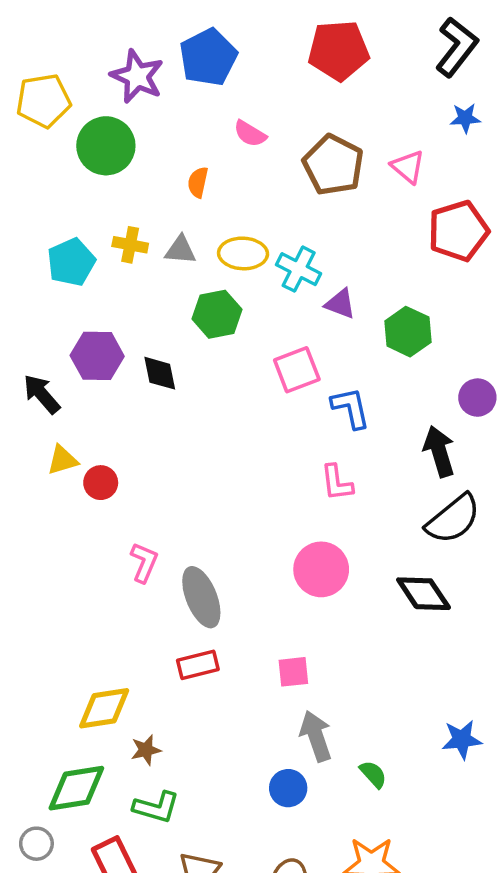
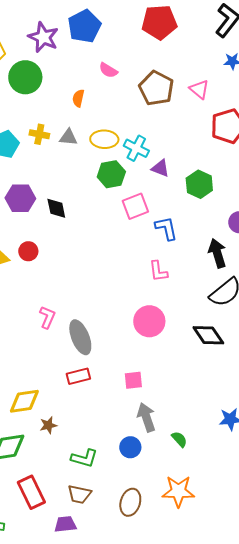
green hexagon: (217, 314) -> (111, 174), moved
red circle: (101, 483) -> (28, 251), moved
green L-shape: (156, 807) -> (84, 458), moved

